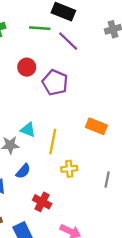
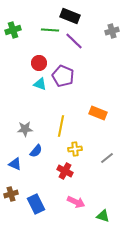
cyan triangle: (28, 130) -> (40, 84), moved
gray line: (107, 179) -> (107, 158), turned 40
red cross: (42, 202) -> (65, 171), moved

